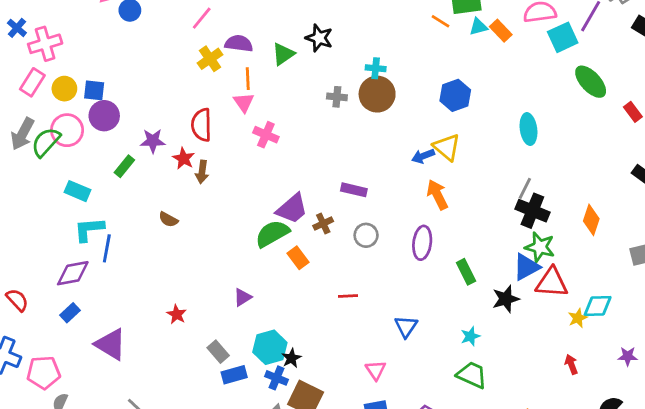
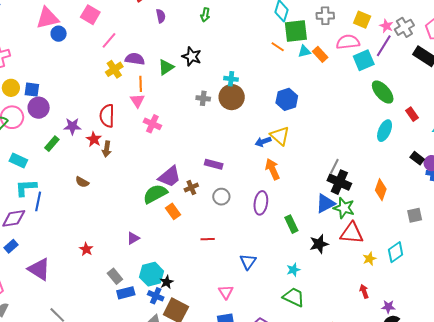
cyan ellipse: (528, 129) -> (385, 131), moved, turned 30
blue triangle: (526, 267) -> (325, 203), moved
cyan diamond: (598, 306) -> (396, 252), moved, turned -35
purple star: (628, 356) -> (388, 307), moved

